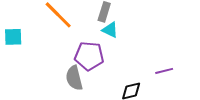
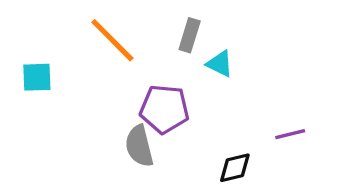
cyan triangle: (110, 30) -> (220, 64), moved

